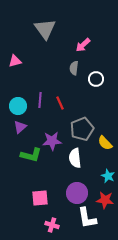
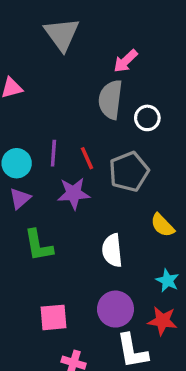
gray semicircle: (74, 68) -> (110, 100), size x1.6
gray pentagon: (82, 129) -> (129, 172), moved
purple star: (52, 141) -> (74, 193), moved
green L-shape: (31, 155) -> (38, 245), turned 65

